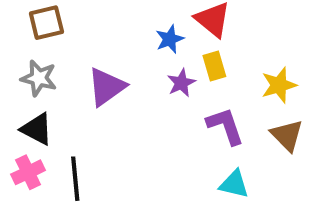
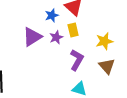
purple triangle: (106, 87) -> (32, 37), moved
purple L-shape: (225, 126) -> (77, 60), turned 45

